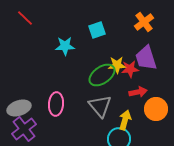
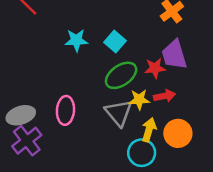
cyan square: (97, 30) -> (115, 41), moved, turned -30
yellow star: (117, 65) -> (139, 100), moved
orange circle: (156, 109) -> (178, 133), moved

